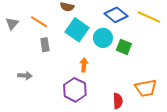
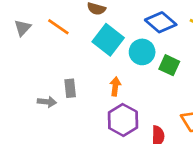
gray rectangle: (45, 45) -> (70, 88), moved
gray arrow: (25, 76) -> (47, 102), moved
purple hexagon: (75, 90) -> (123, 120), moved

